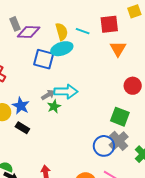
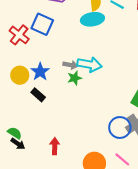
blue square: (44, 59) -> (42, 24), moved
gray arrow: (48, 95) -> (70, 65), turned 32

